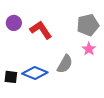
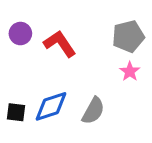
gray semicircle: (65, 64) -> (93, 111), moved
blue diamond: (35, 73) -> (51, 106), turned -40

